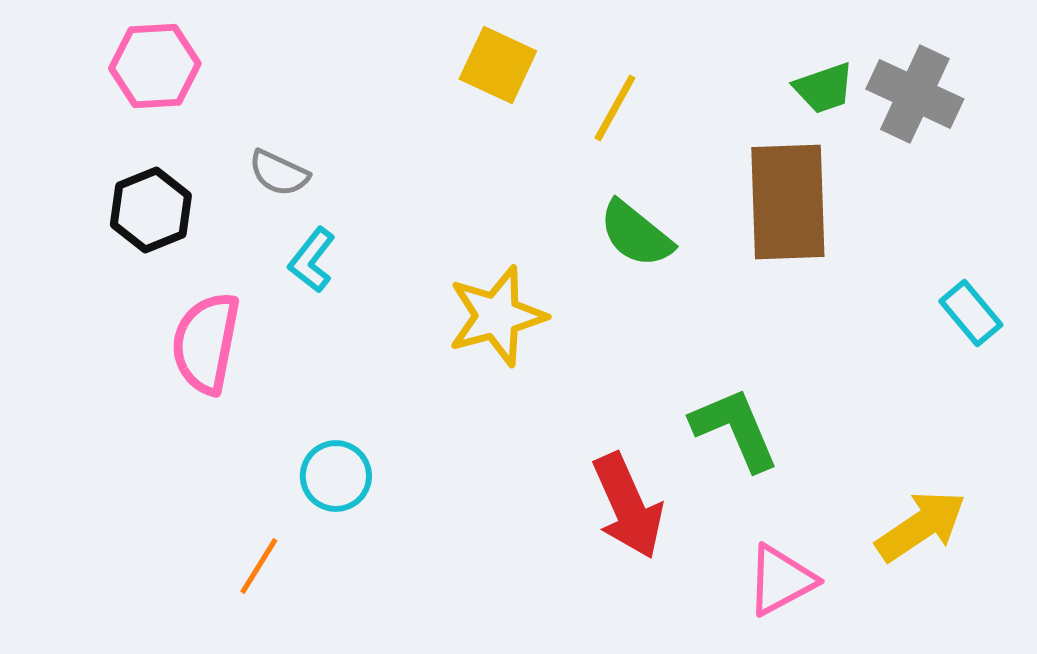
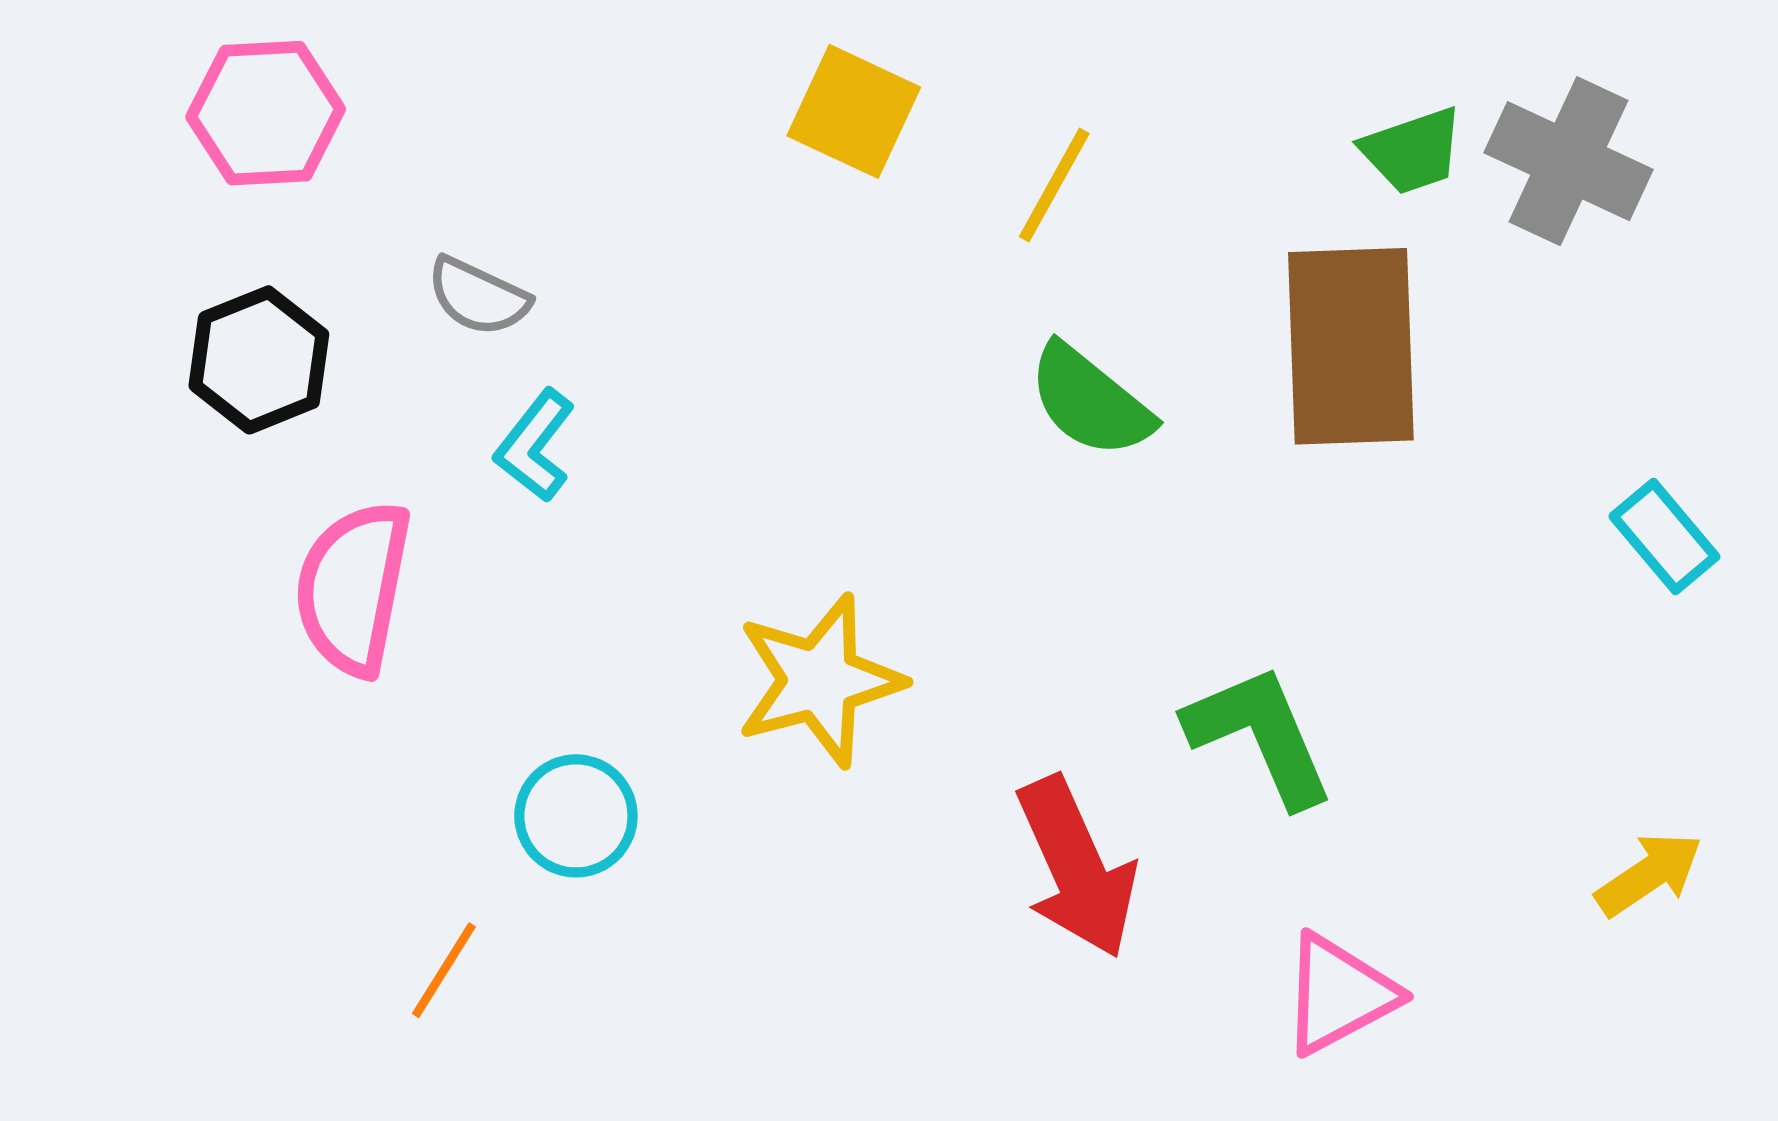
yellow star: (497, 316) -> (819, 680), moved
yellow arrow: (921, 526) -> (1649, 874), moved, size x0.7

